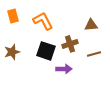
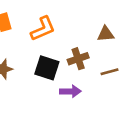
orange L-shape: (43, 21) -> (43, 29), turned 95

